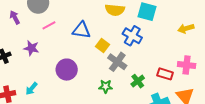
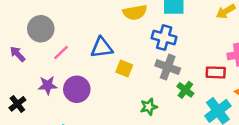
yellow square: (103, 46) -> (124, 69), moved
gray cross: (117, 62) -> (168, 67), moved
purple circle: (67, 70) -> (77, 89), moved

